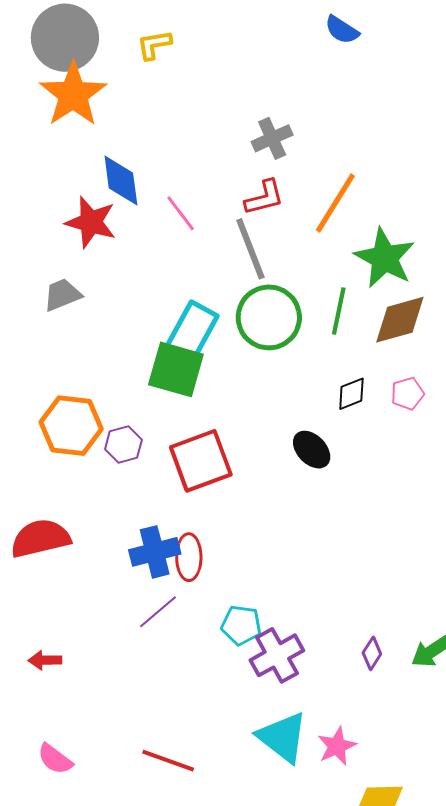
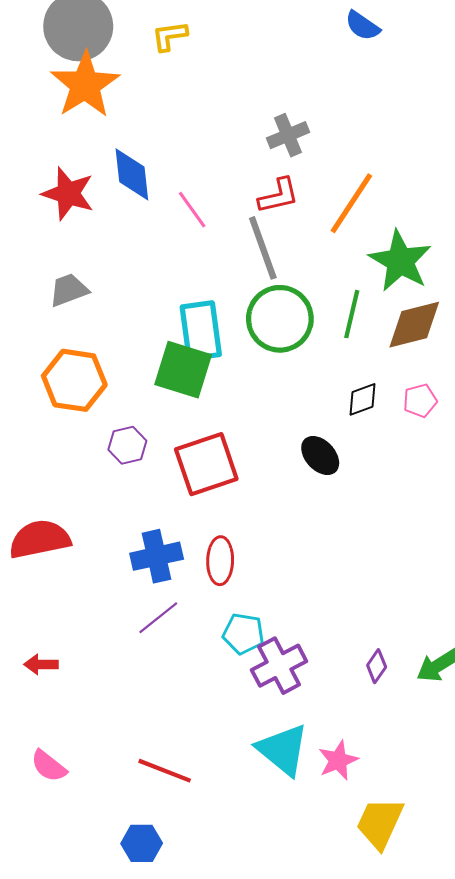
red star: (91, 222) -> (68, 194), moved
cyan rectangle: (192, 331) -> (201, 331), turned -38
orange hexagon: (71, 426) -> (74, 380), moved
red ellipse: (189, 557) -> (220, 561), moved

